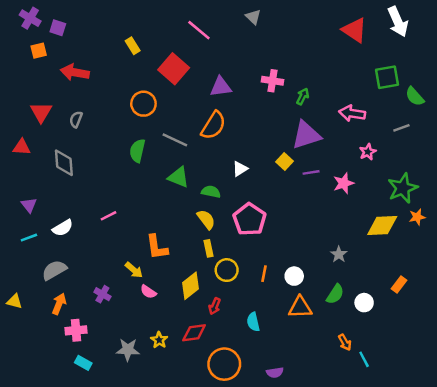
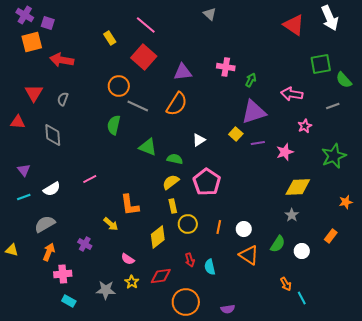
pink line: (199, 30) -> (146, 25), moved
orange square: (39, 51) -> (32, 42), size x1.5
gray line: (175, 140) -> (138, 106), moved
orange star: (417, 217) -> (346, 202), moved
yellow semicircle: (206, 219) -> (171, 182), turned -90
yellow diamond: (382, 225) -> (298, 187), moved
gray star: (339, 254) -> (292, 215), moved
pink semicircle: (148, 292) -> (128, 259), moved
red arrow: (215, 306) -> (190, 260), moved, turned -40
orange triangle: (300, 307) -> (249, 255), turned 35

